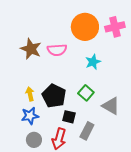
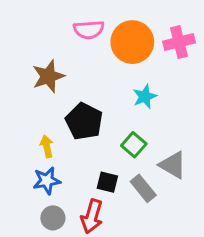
brown star: (31, 49) -> (48, 76), turned 30
pink semicircle: (57, 50) -> (89, 30), moved
black pentagon: (54, 96) -> (84, 121), moved
gray rectangle: (87, 131) -> (143, 188), moved, turned -66

